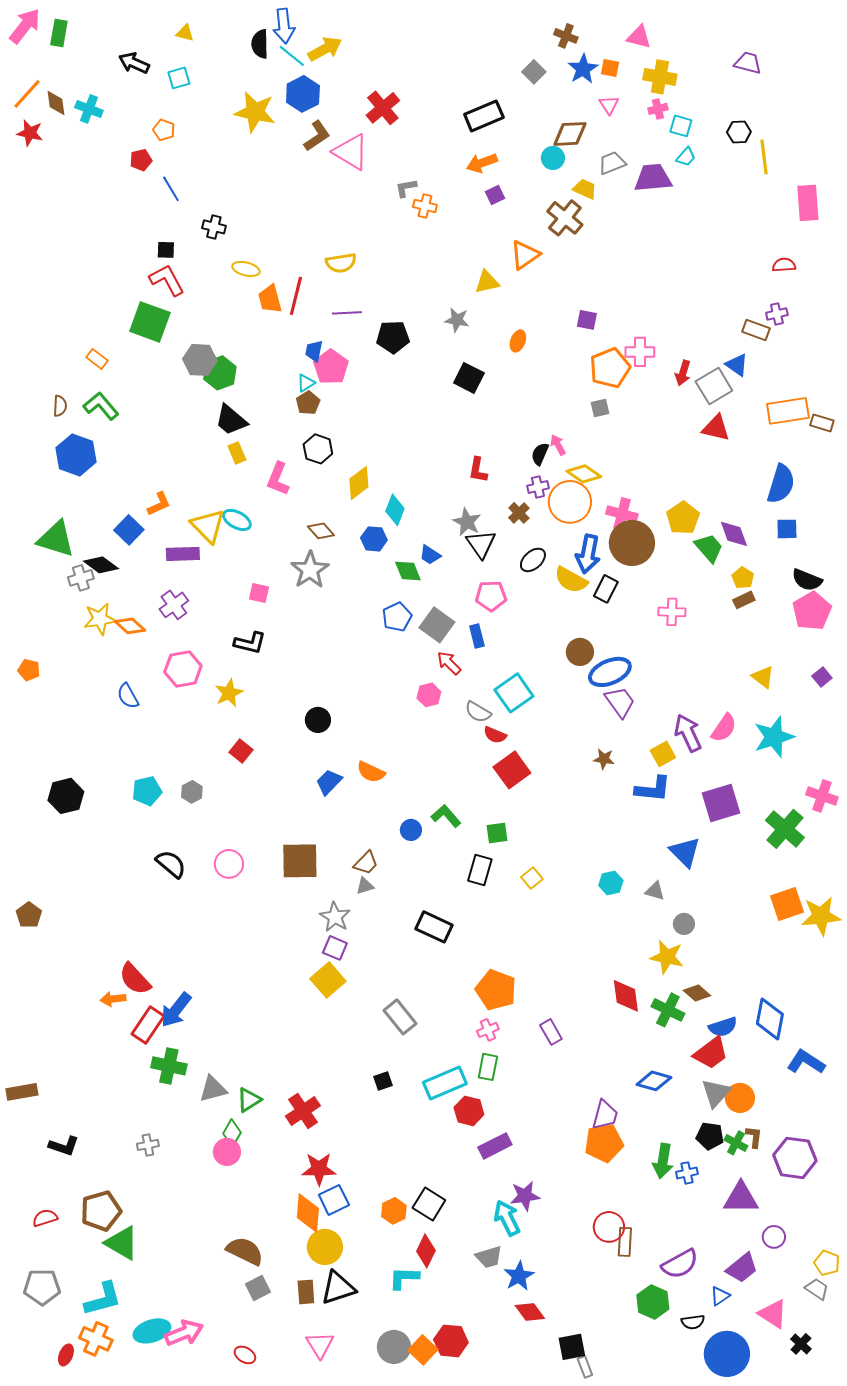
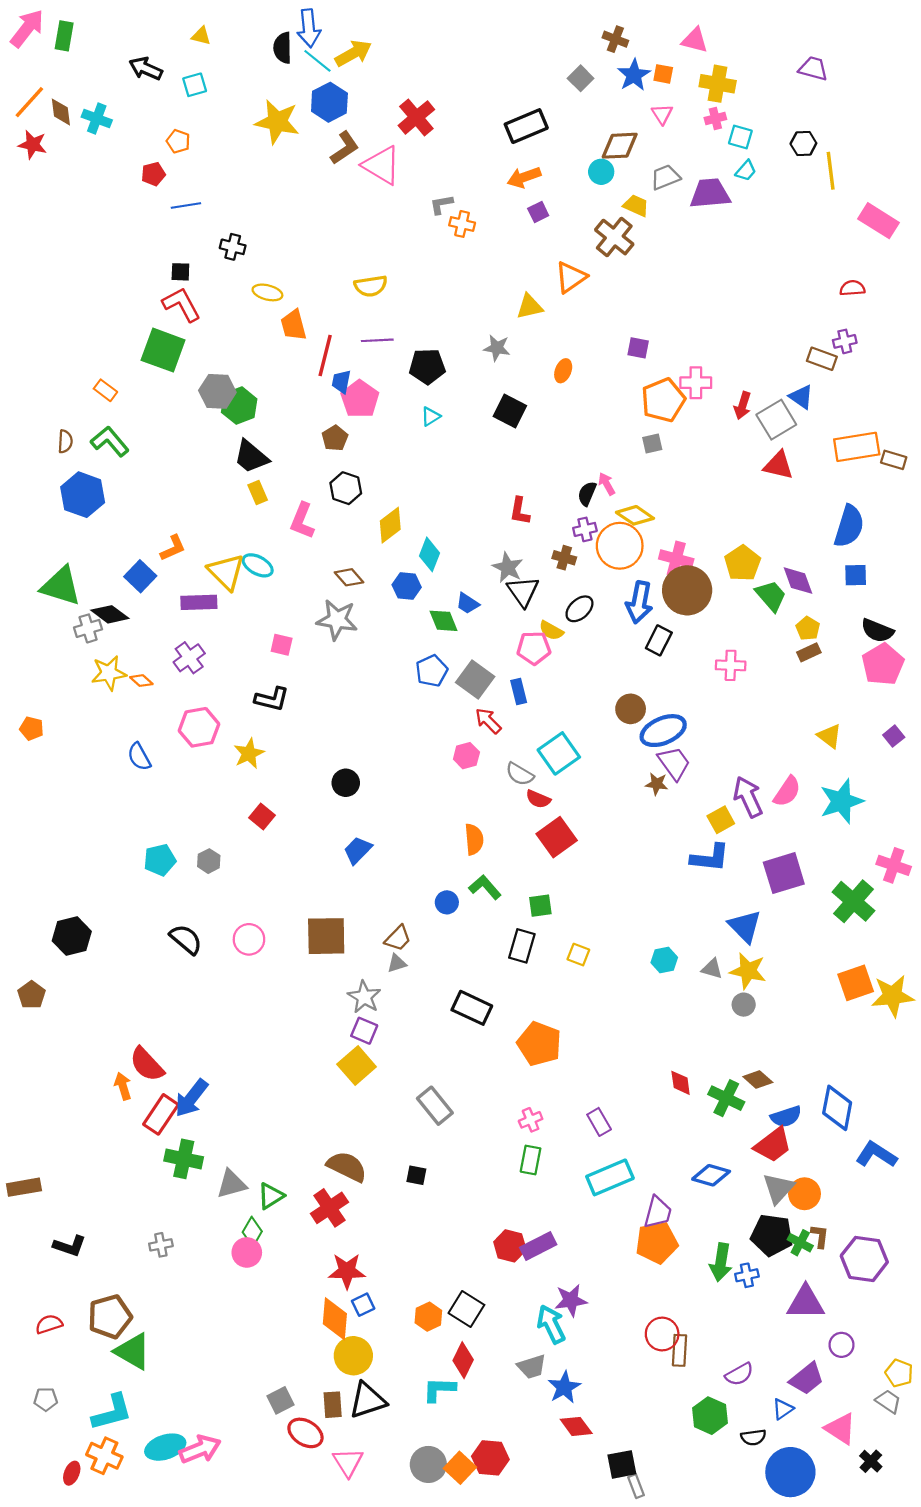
blue line: (171, 189) -> (186, 205), turned -68
pink rectangle: (808, 203) -> (878, 221), turned -54
red line: (296, 296) -> (325, 356), moved
cyan triangle: (306, 383) -> (431, 416), moved
brown cross: (519, 513) -> (564, 558), turned -30
gray star: (310, 570) -> (337, 620), turned -30
yellow semicircle: (571, 580) -> (551, 631), moved, size x0.7
orange diamond: (130, 626) -> (141, 681), size x0.7
brown star: (604, 759) -> (657, 784), moved
orange semicircle: (371, 772) -> (474, 839), moved, turned -120
black hexagon: (66, 796) -> (72, 936), moved
yellow square: (532, 878) -> (578, 955), turned -30
yellow star: (667, 957) -> (748, 971), moved
orange pentagon: (496, 990) -> (539, 1044), moved
red diamond: (626, 996) -> (681, 1083), size x0.7
orange arrow: (113, 999) -> (123, 1086), turned 80
black square: (383, 1081) -> (416, 1175), turned 30
cyan rectangle: (445, 1083) -> (610, 1177), moved
red hexagon: (469, 1111) -> (510, 1246), moved
black pentagon: (710, 1136) -> (772, 1235), size x1.4
blue square: (334, 1200) -> (363, 1305), size x0.7
brown semicircle: (245, 1251) -> (347, 1167), moved
purple semicircle: (680, 1264) -> (739, 1374), size x0.7
gray pentagon: (42, 1287) -> (46, 1399), size x0.6
red ellipse: (245, 1355) -> (305, 1433), moved, size x1.5

